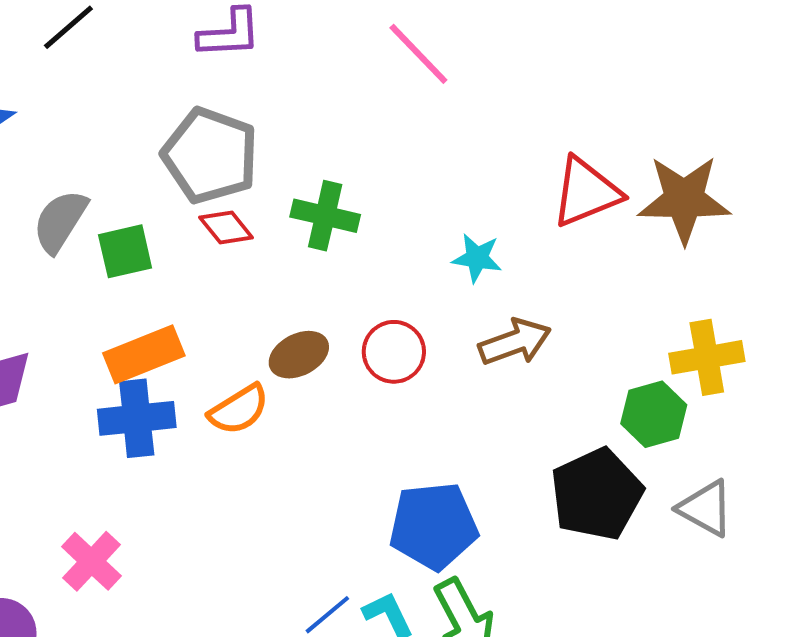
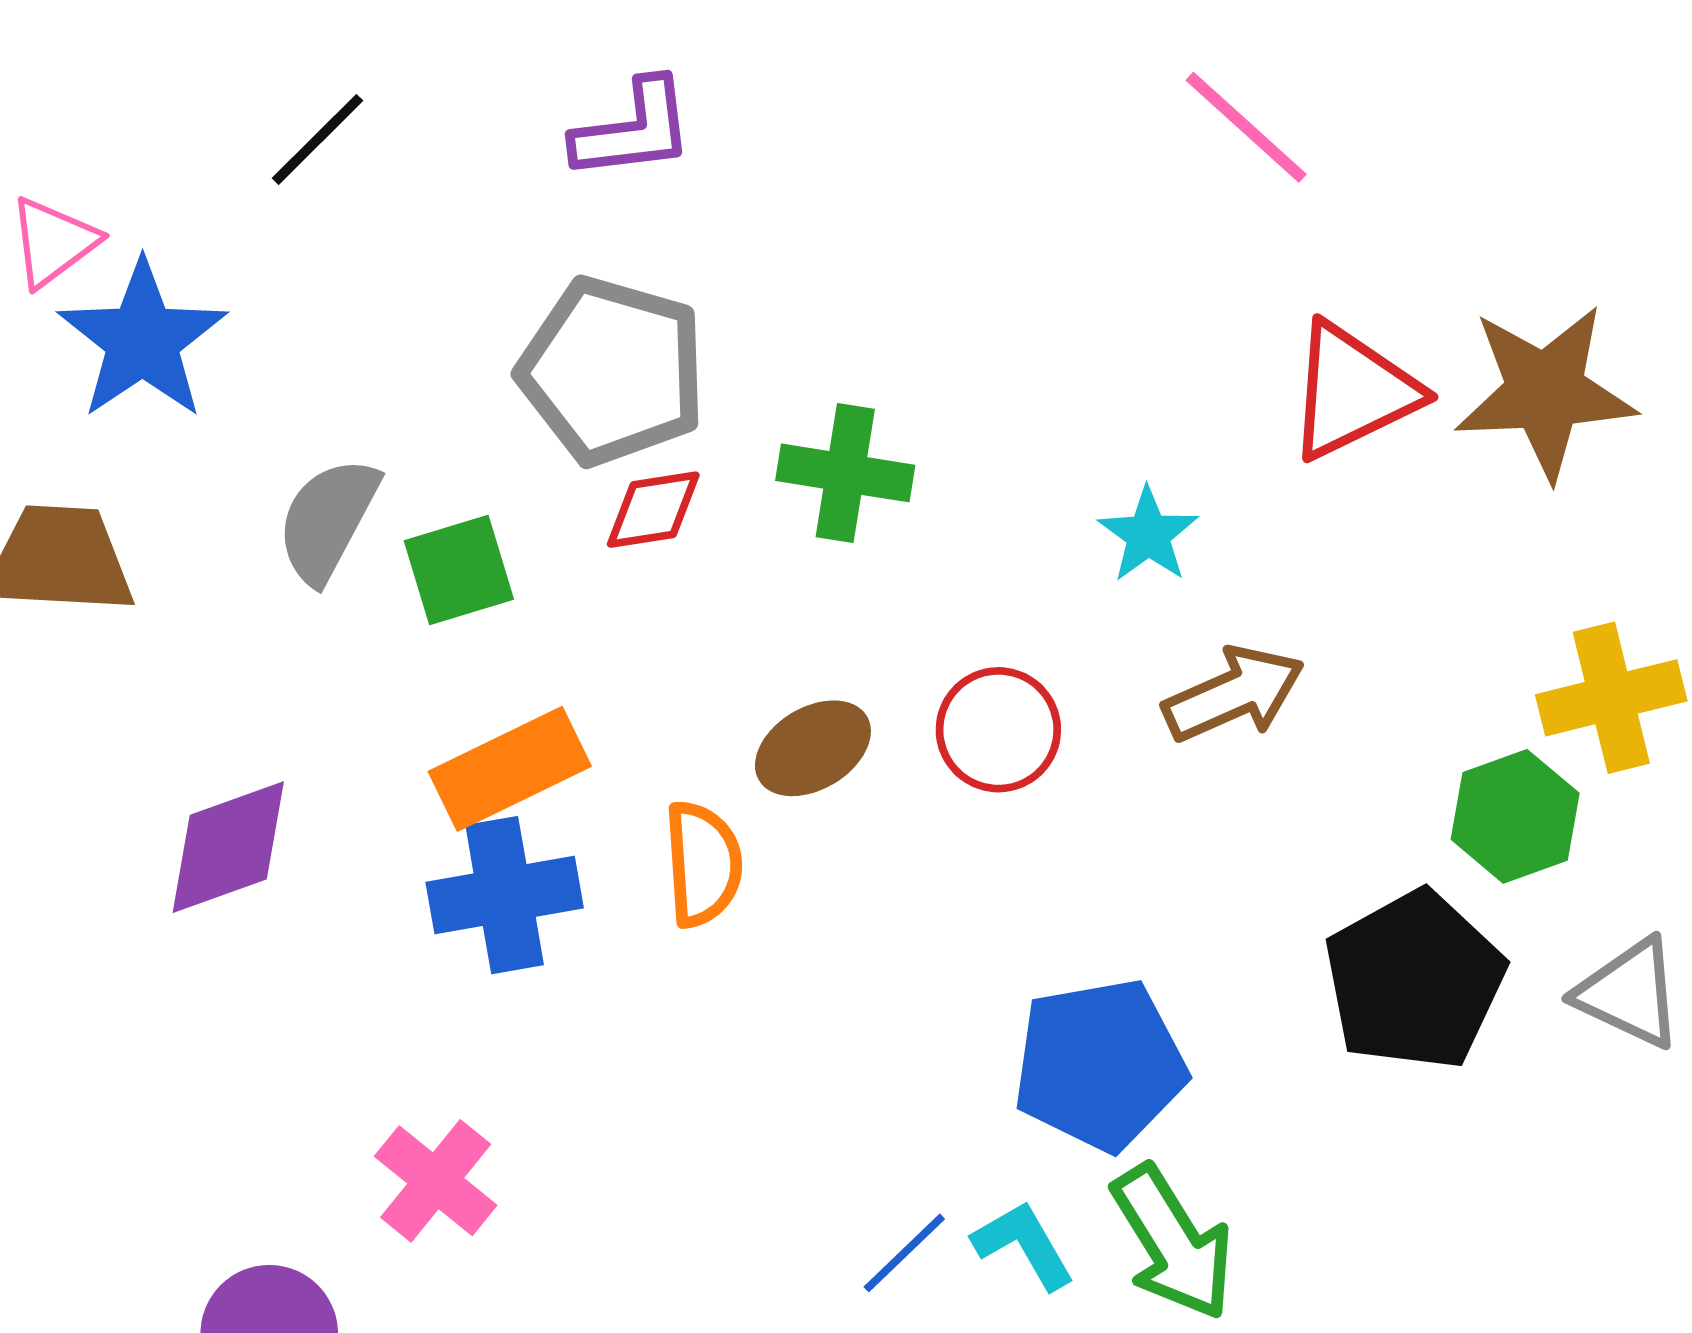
pink line: (418, 54) -> (1246, 127), moved
red diamond: (226, 228) -> (653, 510), turned -56
cyan star: (477, 258) -> (1148, 535), turned 30
orange semicircle: (239, 410) -> (703, 864), turned -58

